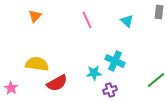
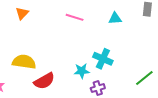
pink line: (87, 20) -> (75, 17), turned -48
cyan triangle: (127, 21) -> (115, 18), turned -48

